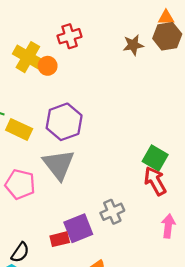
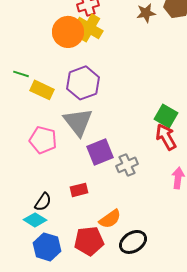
yellow cross: (28, 57) -> (89, 28), moved
orange circle: (48, 66) -> (68, 32), size x1.8
purple square: (78, 228) -> (100, 152), moved

